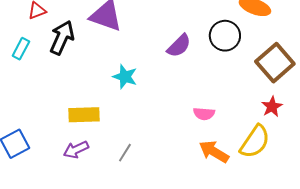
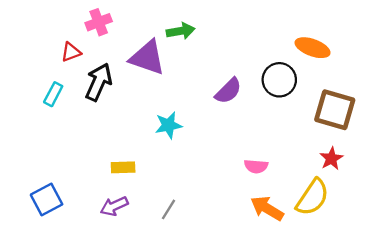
brown square: (275, 63) -> (335, 110), turned -33
cyan star: (125, 77) -> (168, 125), turned -30
yellow rectangle: (84, 115) -> (123, 167), size x0.7

